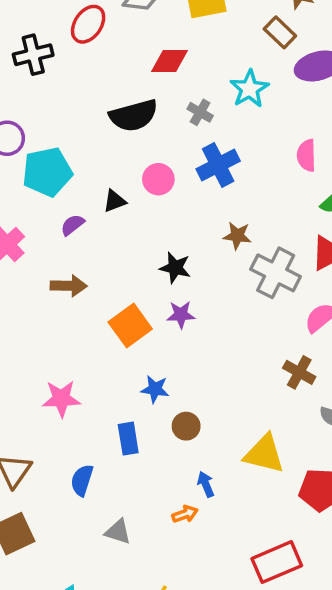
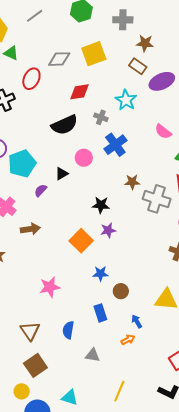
pink semicircle: (306, 155) -> (163, 132), turned -42
brown arrow: (69, 286) -> (30, 229), moved
blue rectangle: (128, 439) -> (100, 313), moved

